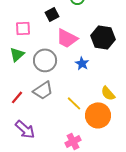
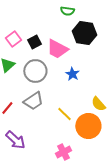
black square: (52, 14) -> (34, 42), moved
pink square: (23, 28) -> (13, 39), turned -35
black hexagon: (103, 37) -> (84, 33), moved

